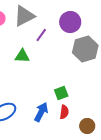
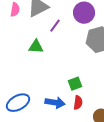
blue arrow: (41, 112) -> (55, 103), turned 72

